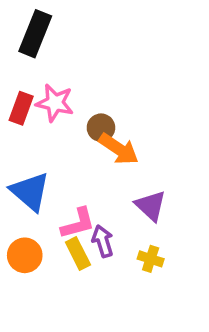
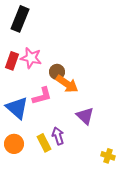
pink L-shape: (78, 223) -> (42, 96), moved
yellow cross: (151, 259) -> (108, 156), moved

